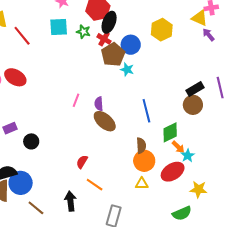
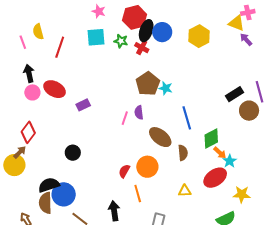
red line: (22, 36) -> (60, 47), turned 60
blue circle: (131, 45) -> (162, 32), moved
brown pentagon: (113, 55) -> (148, 84), moved
cyan star: (127, 70) -> (166, 88), moved
pink line: (76, 100) -> (125, 118), moved
brown circle: (193, 105) -> (249, 111), moved
brown ellipse: (105, 121) -> (160, 137), moved
purple rectangle: (10, 128) -> (83, 105), moved
orange circle: (144, 161) -> (147, 167), moved
orange line: (95, 185) -> (138, 193), turned 42

